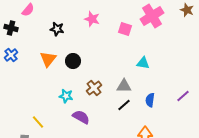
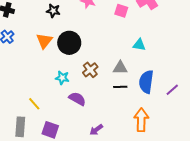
black circle: (73, 61) -> (69, 43), size x1.5
purple line: (183, 96) -> (172, 90), moved
blue semicircle: (150, 100) -> (146, 82), size x1.6
black line: (124, 105) -> (120, 87), turned 40

